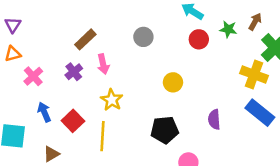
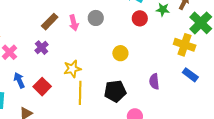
pink arrow: (103, 64) -> (74, 23), moved
yellow star: (112, 100) -> (72, 69), turned 30
blue rectangle: (260, 113) -> (190, 75), size x0.7
yellow line: (103, 136) -> (80, 93), moved

